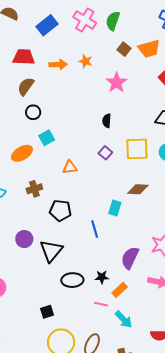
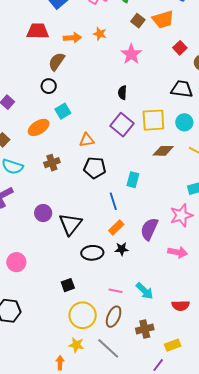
brown semicircle: (26, 86) -> (57, 62), moved
purple square: (105, 153) -> (122, 125), size x1.6
brown diamond: (138, 189) -> (163, 151), moved
black pentagon: (60, 211) -> (95, 168), moved
orange rectangle: (120, 290) -> (116, 228), moved
pink line: (101, 304) -> (116, 291), moved

